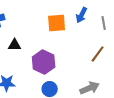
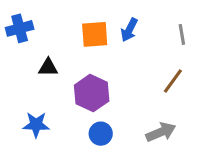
blue arrow: (82, 15) -> (129, 30), moved
orange square: (57, 23) -> (95, 34), moved

